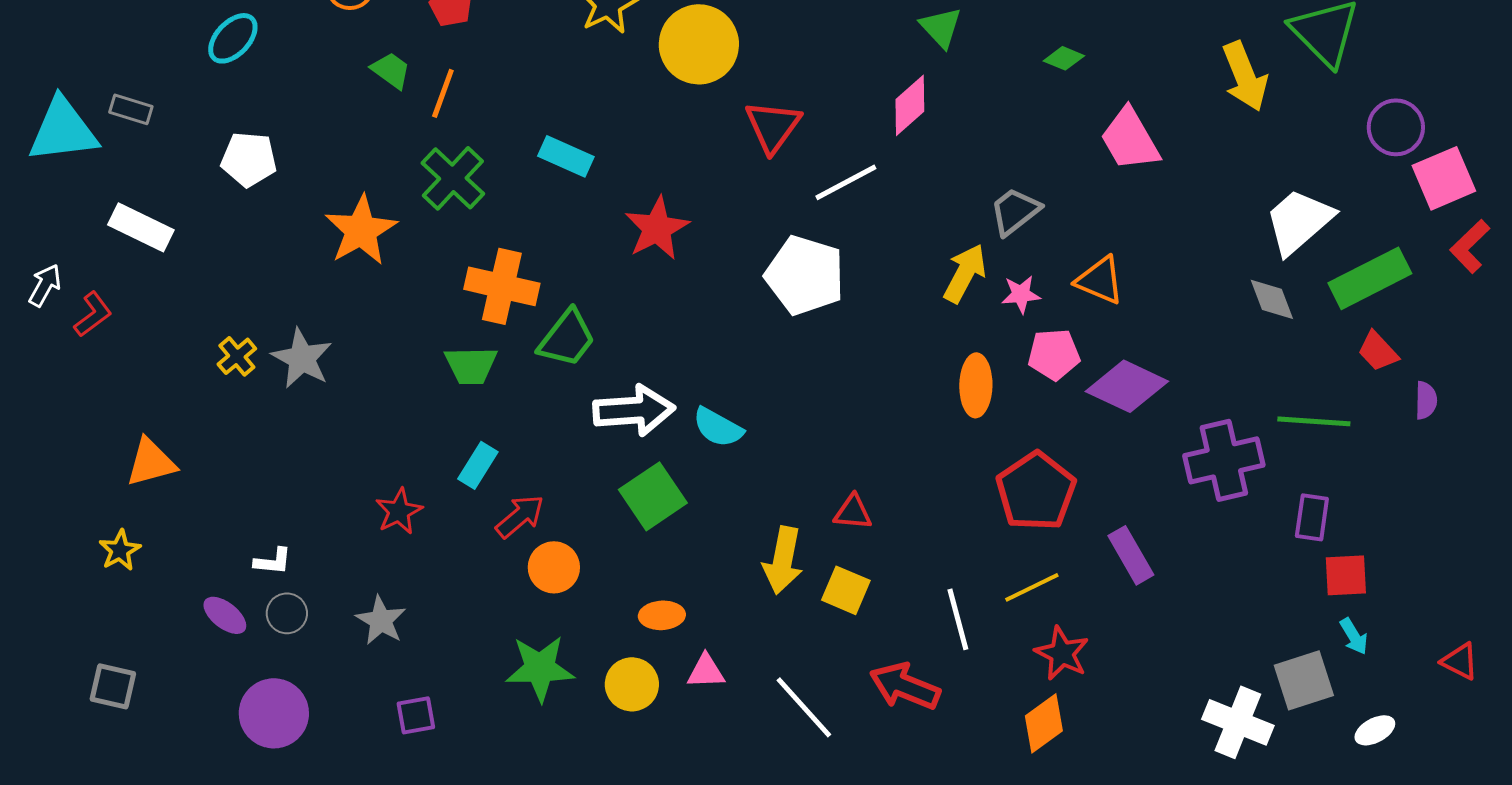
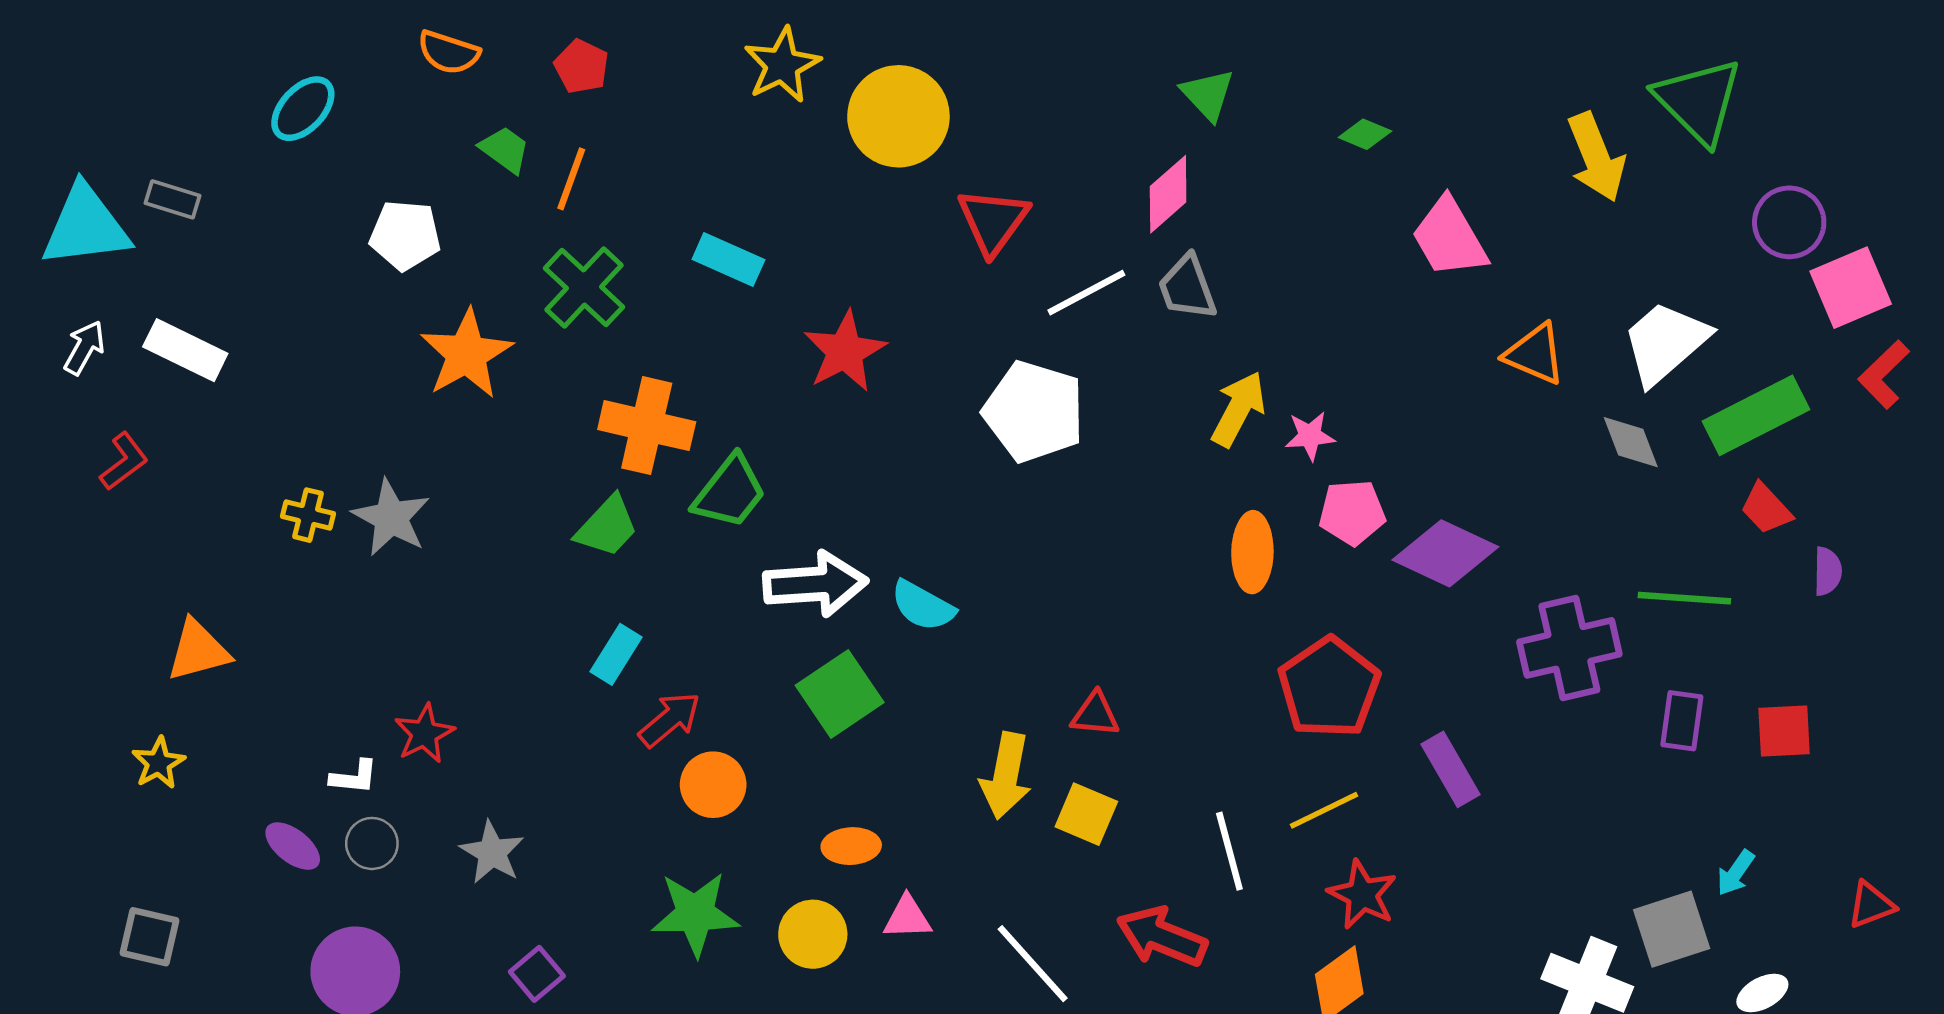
white pentagon: (249, 159) -> (405, 235), moved
gray trapezoid: (1015, 211) -> (1187, 288), moved, turned -72
orange triangle: (1100, 280) -> (1535, 354), moved
white arrow: (45, 285) -> (84, 348), moved
yellow cross: (237, 356) -> (308, 515), turned -36
green trapezoid: (471, 365) -> (607, 527), turned -46
red star: (399, 511) -> (424, 734), moved
red square: (1346, 575) -> (1784, 731), moved
cyan arrow: (1354, 636) -> (1736, 873), turned 66
red triangle: (1460, 661) -> (1871, 905), turned -48
purple square: (416, 715) -> (537, 974), turned -30

